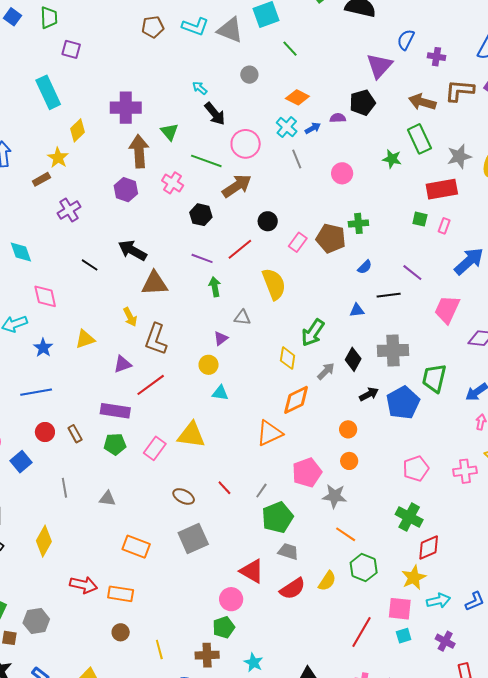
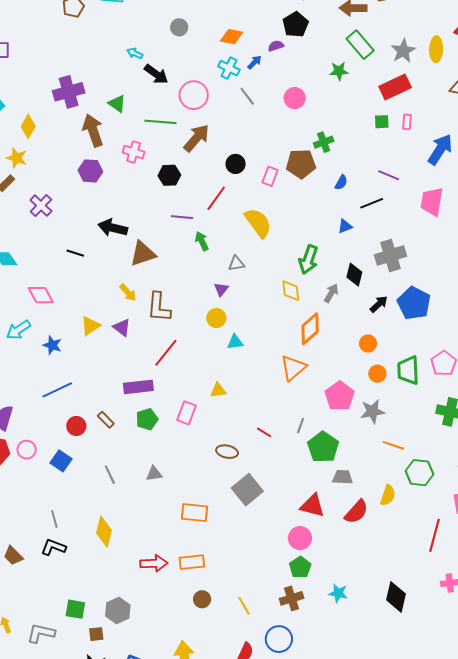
purple triangle: (123, 364) -> (122, 327), moved, turned -48
green trapezoid: (434, 378) -> (408, 370), moved
yellow triangle: (191, 435) -> (218, 390), size x0.6

